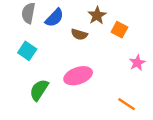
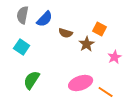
brown star: (97, 15) -> (87, 44), moved
pink ellipse: (78, 76) -> (81, 83), moved

